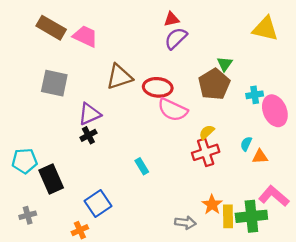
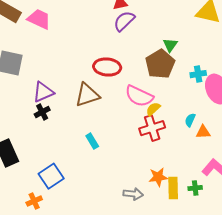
brown triangle: (119, 77) -> (87, 95), moved
pink semicircle: (173, 110) -> (139, 96), moved
orange star: (212, 205) -> (158, 177), turned 30
green cross: (251, 216) -> (195, 188), size x0.5

